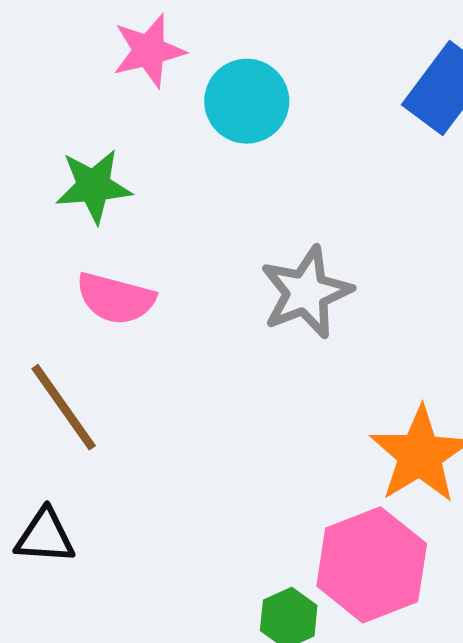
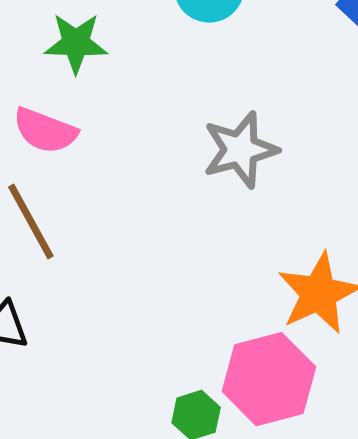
pink semicircle: (116, 298) -> (45, 131), moved

